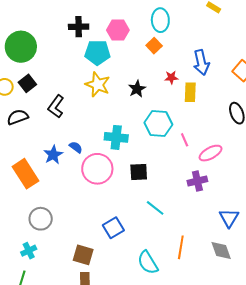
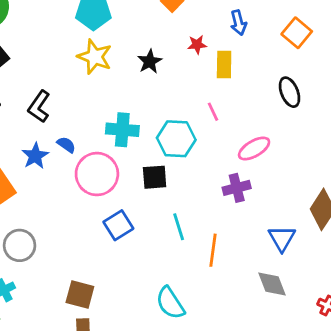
blue arrow: (201, 62) -> (238, 23), size x0.7
black L-shape: (56, 106) -> (39, 107), moved
cyan hexagon: (158, 124) -> (176, 139), moved
pink line: (185, 140) -> (213, 112), moved
cyan line: (155, 208) -> (179, 227), turned 36
blue square: (113, 228) -> (118, 225), moved
orange line: (181, 247) -> (213, 250), moved

